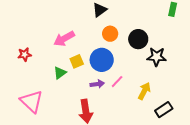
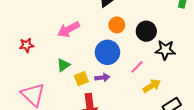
yellow square: (77, 61) -> (81, 79), moved
pink line: (117, 82) -> (137, 67), moved
yellow arrow: (144, 91) -> (152, 86), turned 30

